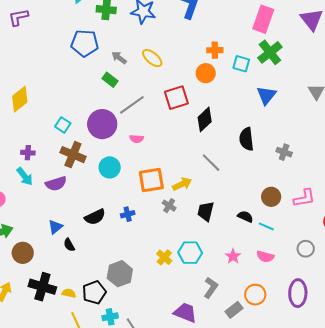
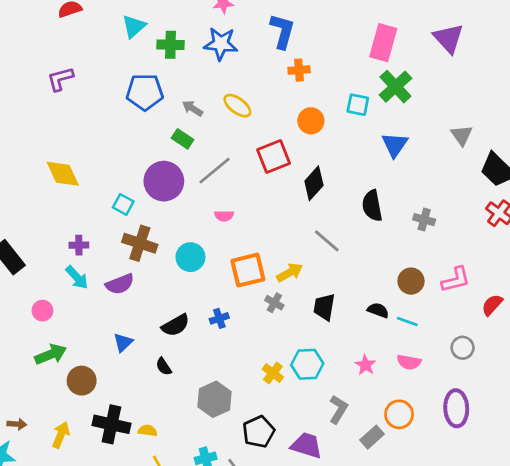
purple L-shape: (18, 17) -> (60, 79), moved
orange cross: (215, 50) -> (299, 70), moved
yellow diamond: (20, 99) -> (63, 174), turned -72
purple circle: (102, 124) -> (164, 181), moved
black semicircle: (69, 245) -> (164, 367), moved
black pentagon: (94, 292) -> (259, 432), moved

